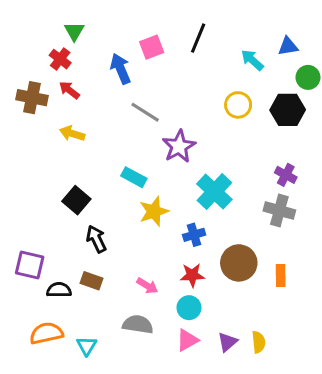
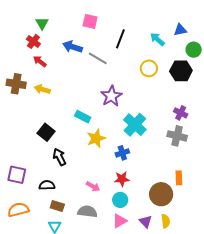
black line: (198, 38) -> (120, 39), moved
pink square: (152, 47) -> (90, 21), moved, turned 35
blue arrow: (121, 69) -> (72, 47), turned -48
brown cross: (32, 98) -> (16, 84), moved
gray line: (145, 112) -> (98, 58), moved
brown circle: (239, 263) -> (161, 194), moved
brown rectangle: (92, 281) -> (57, 206), moved
black semicircle: (59, 290) -> (47, 185), moved
orange semicircle: (46, 333) -> (18, 210), moved
purple triangle: (228, 342) -> (146, 221), turned -32

